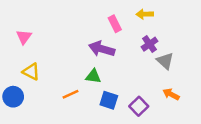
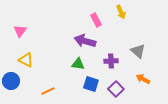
yellow arrow: (145, 14) -> (121, 12), turned -112
purple cross: (150, 44) -> (111, 61), moved, turned 32
orange line: (71, 94) -> (48, 91), moved

